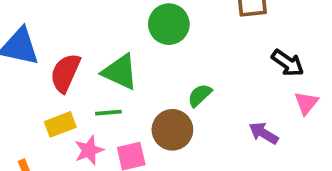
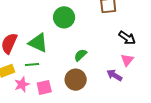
pink triangle: (306, 103) -> (127, 60), moved
brown circle: (172, 130) -> (76, 80), moved

